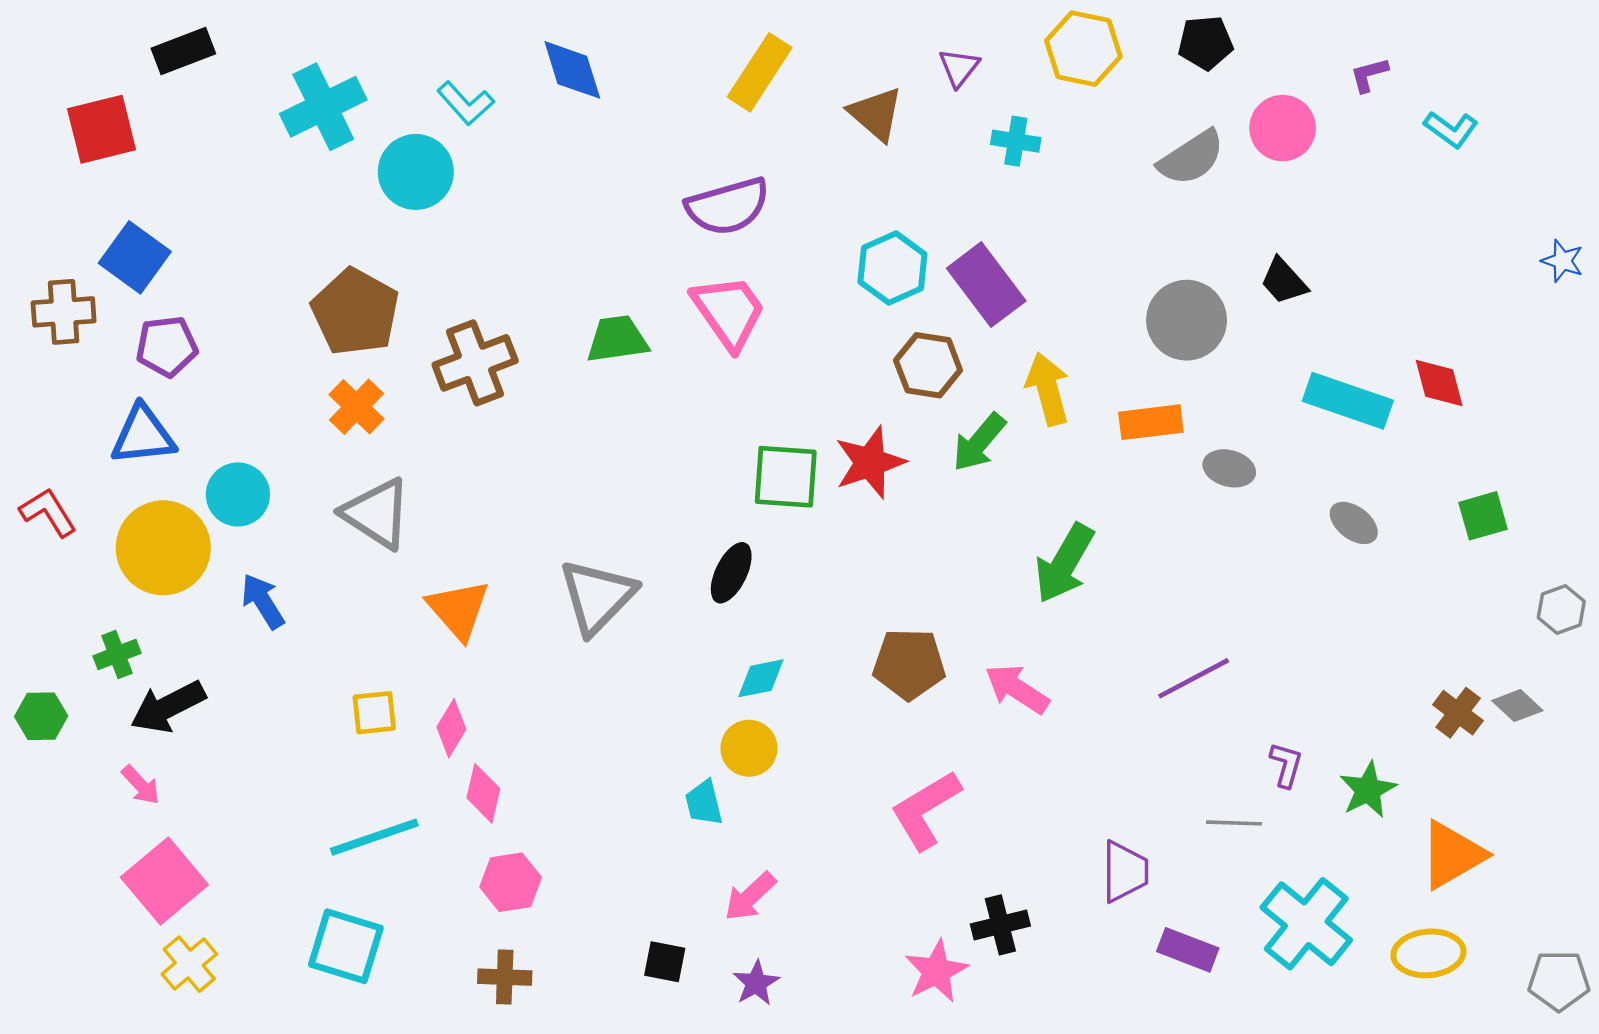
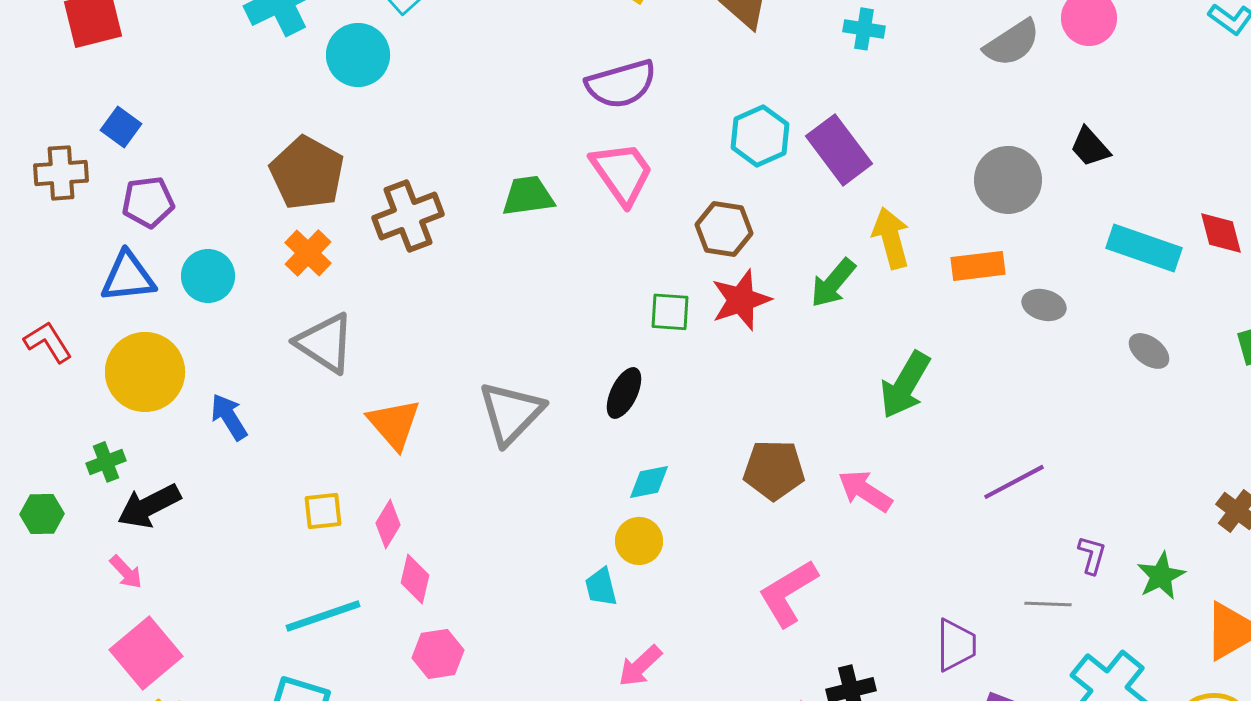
blue square: (135, 257) -> (121, 127), size x0.7
brown hexagon: (928, 365) -> (724, 229), moved
green square: (786, 477) -> (670, 312), size x0.7
cyan circle: (238, 494) -> (208, 276), moved

